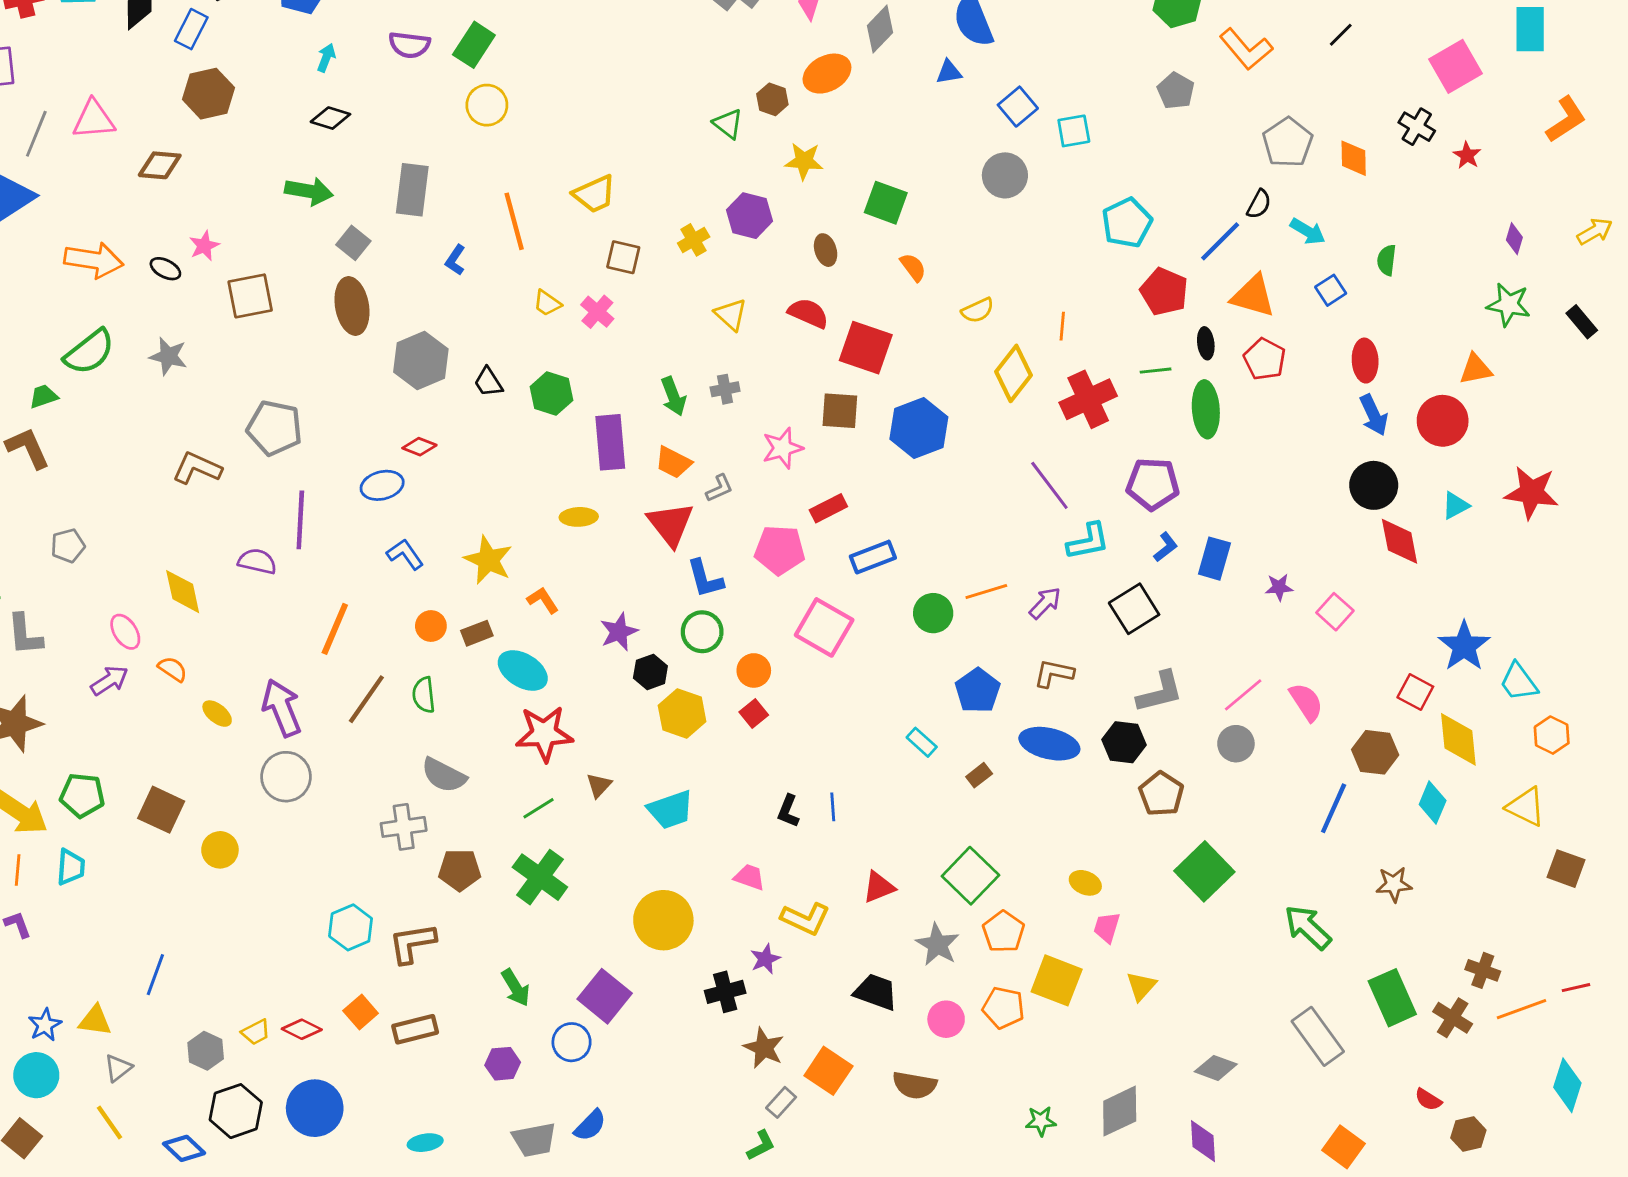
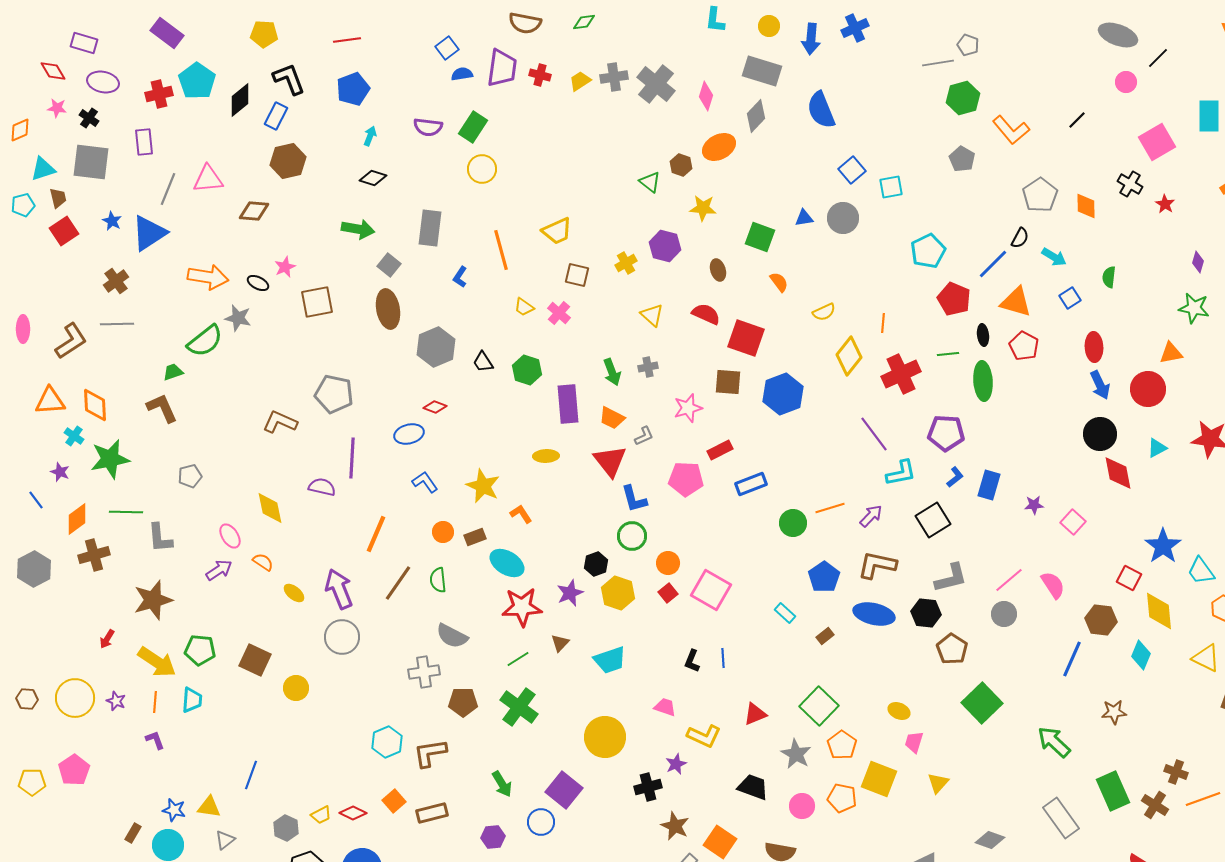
blue triangle: (949, 72) -> (804, 218), moved
gray star: (168, 356) -> (238, 318), moved
pink square: (824, 627) -> (711, 590), moved
purple star: (619, 632) -> (570, 593), moved
brown L-shape: (1054, 673) -> (877, 565), size x1.4
blue star: (45, 1025) -> (174, 810), turned -30

